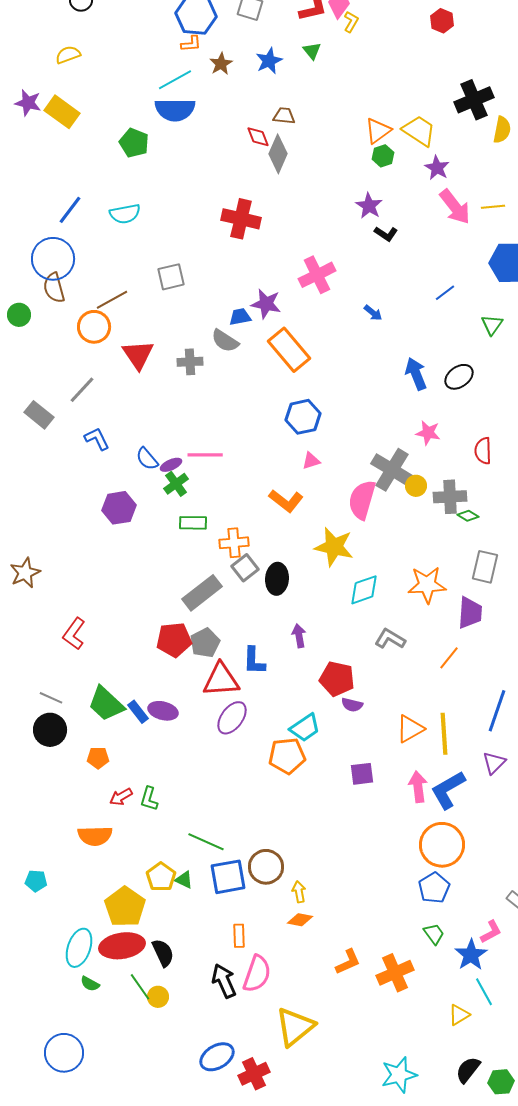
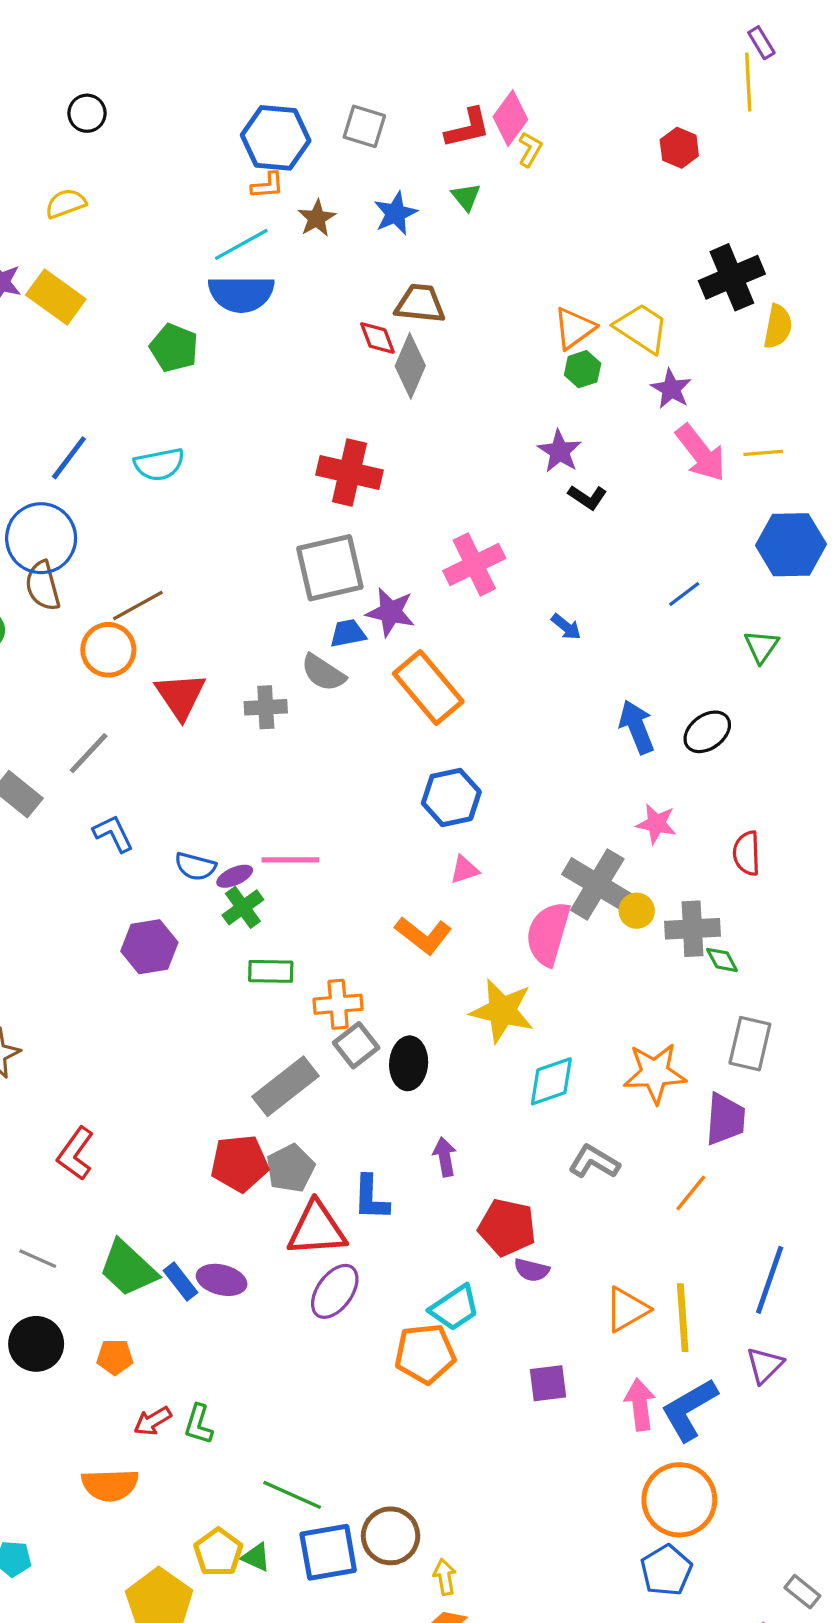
brown trapezoid: (284, 116) -> (420, 304), size x1.4
gray square: (171, 277) -> (330, 568), moved, size x1.5
blue semicircle: (147, 459) -> (195, 866), turned -35
green diamond: (468, 516) -> (722, 960), turned 30
black circle: (50, 730) -> (36, 1344), moved

